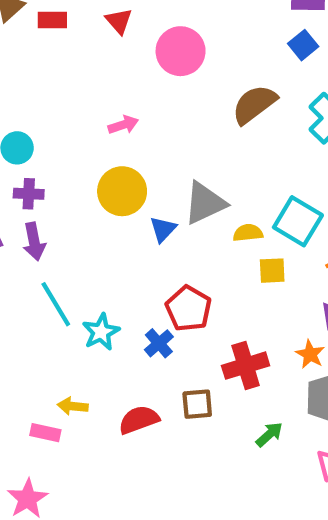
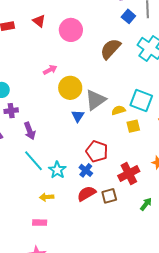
yellow circle: (122, 191) -> (70, 88), moved
purple arrow: (34, 242) -> (30, 131), moved
yellow arrow: (73, 406) -> (47, 197), moved
red semicircle: (139, 420) -> (87, 194), moved

